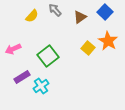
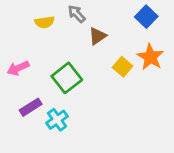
yellow semicircle: (32, 16) -> (45, 22), turned 40
brown triangle: (80, 17) -> (97, 36), moved

